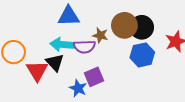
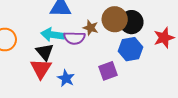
red triangle: (37, 71) -> (41, 69), moved
purple square: (94, 77) -> (108, 71), moved

